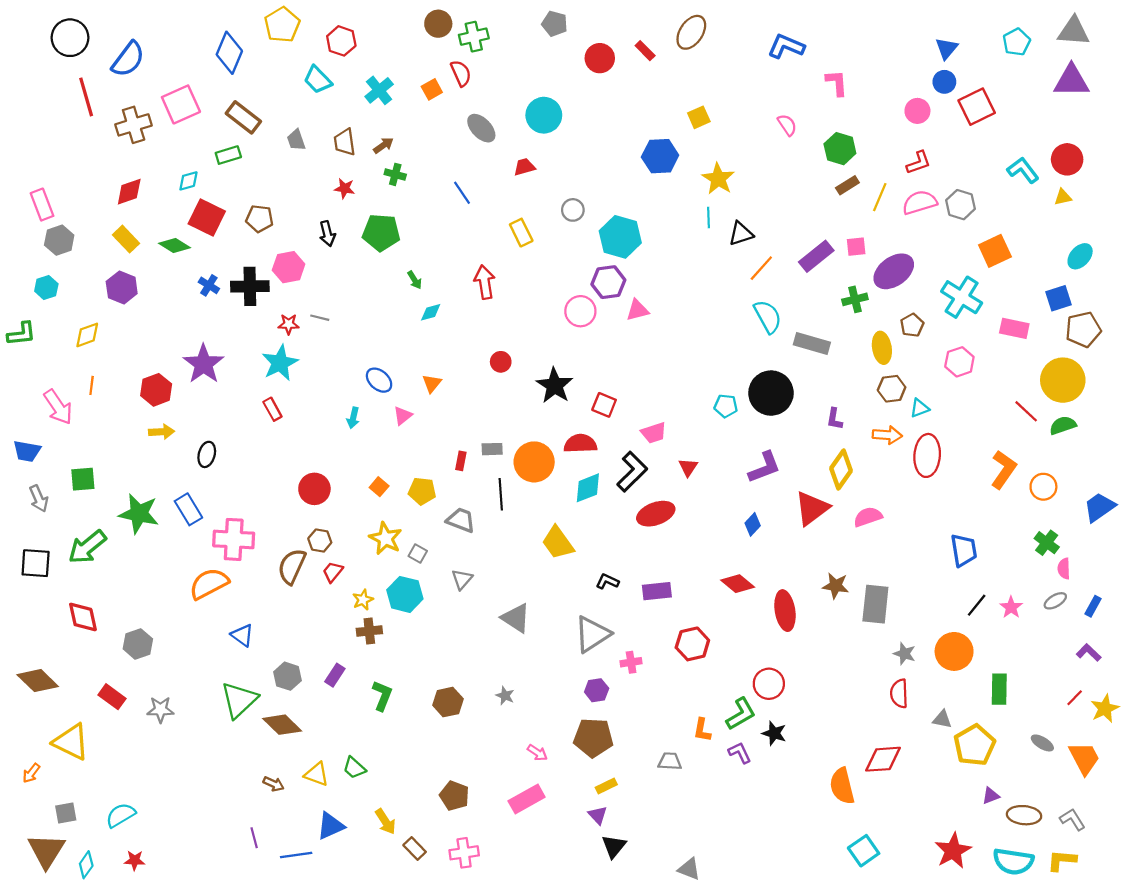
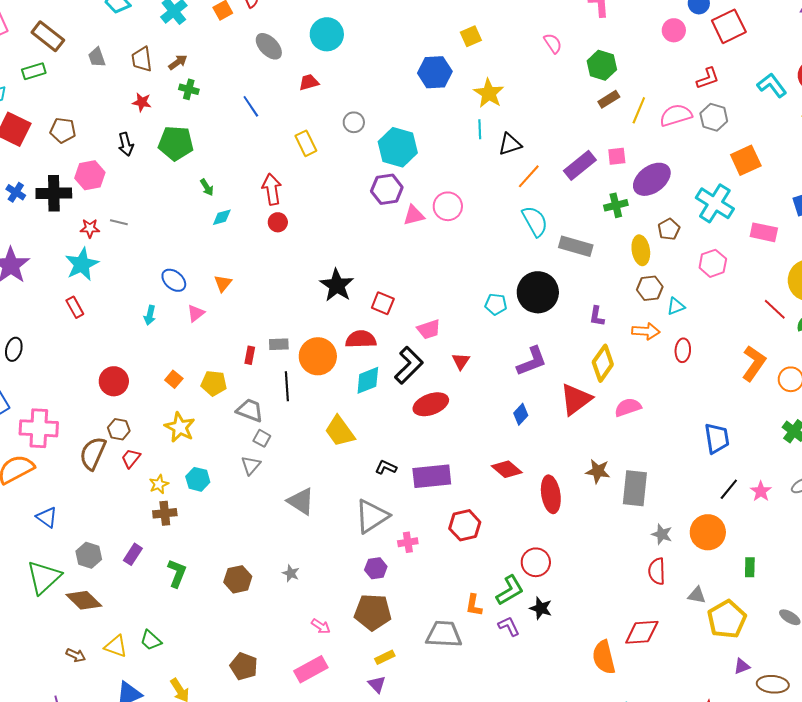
red L-shape: (919, 163) -> (708, 78), moved
pink circle: (580, 311) -> (448, 206), moved
red circle: (501, 362) -> (278, 222), moved
red ellipse: (927, 455) -> (683, 350), size x0.6
gray square: (418, 553) -> (262, 438), moved
purple rectangle: (657, 591) -> (432, 476), size x1.4
cyan hexagon: (405, 594) -> (198, 479), size x0.7
green rectangle: (999, 689) -> (750, 567), size x0.7
gray trapezoid: (670, 761) -> (444, 634), size x1.6

